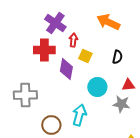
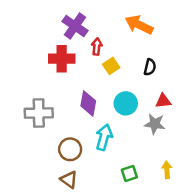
yellow square: (85, 56) -> (111, 66), turned 32
purple diamond: (66, 69) -> (88, 103), moved

